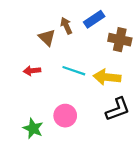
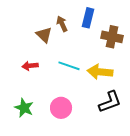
blue rectangle: (94, 19) -> (88, 18), turned -42
green star: (33, 128) -> (24, 108), moved

